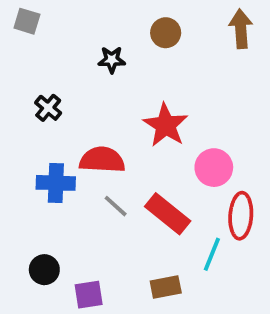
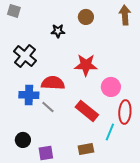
black cross: (48, 108) -> (25, 56), size x1.6
red star: (166, 125) -> (86, 65), turned -30
gray line: (116, 206) -> (48, 107), moved

